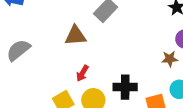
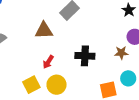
black cross: (125, 87) -> (85, 56), moved

